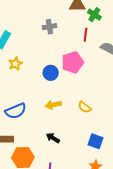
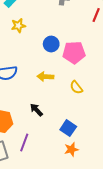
pink pentagon: (73, 62) -> (74, 53), moved
blue square: (95, 141) -> (68, 128), moved

